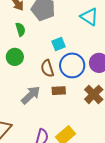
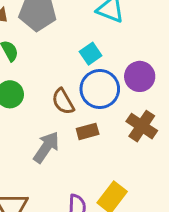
cyan square: (59, 44) -> (91, 54), moved

